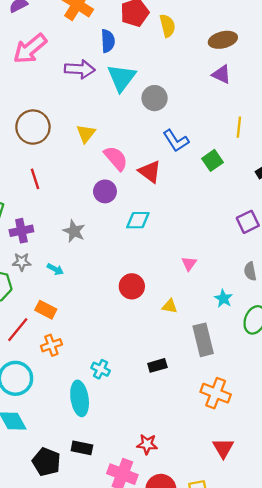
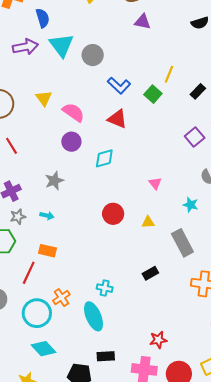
yellow line: (239, 127) -> (169, 74), moved, turned 30
red triangle: (150, 172) -> (117, 119), moved
gray star: (74, 231) -> (54, 181), turned -30
orange cross: (51, 345) -> (61, 298), moved

